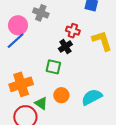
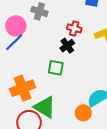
orange circle: (61, 95) -> (83, 113), moved
green triangle: (41, 103) -> (45, 107), size x1.6

